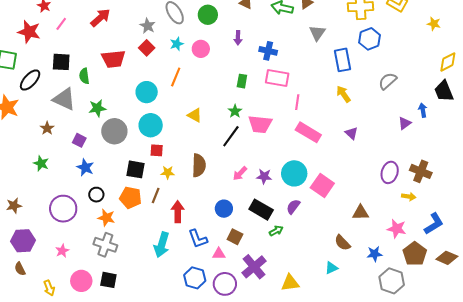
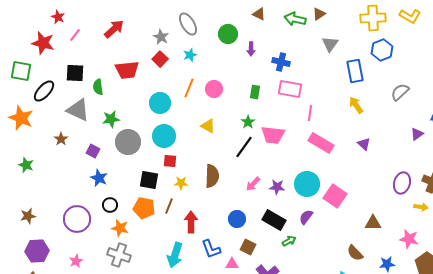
green circle: (208, 15) -> (228, 34), moved
pink circle: (201, 49) -> (214, 89), moved
green star: (41, 163) -> (26, 165), moved

